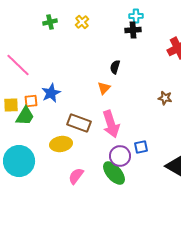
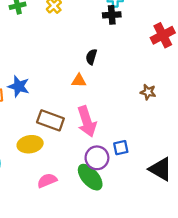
orange triangle: (104, 88) -> (79, 81), turned 48
blue star: (51, 93) -> (19, 86), turned -30
pink semicircle: (76, 176) -> (47, 181), turned 30

